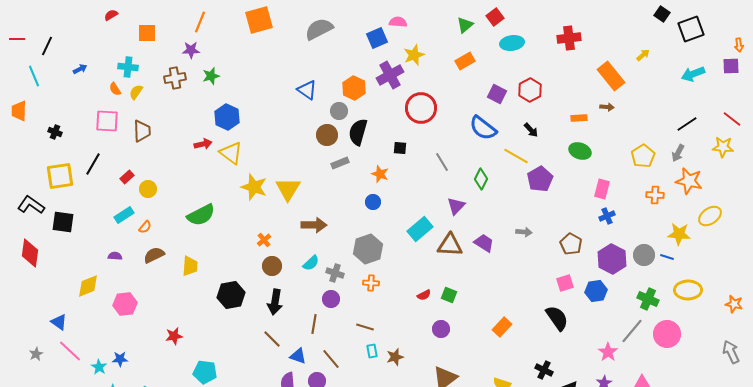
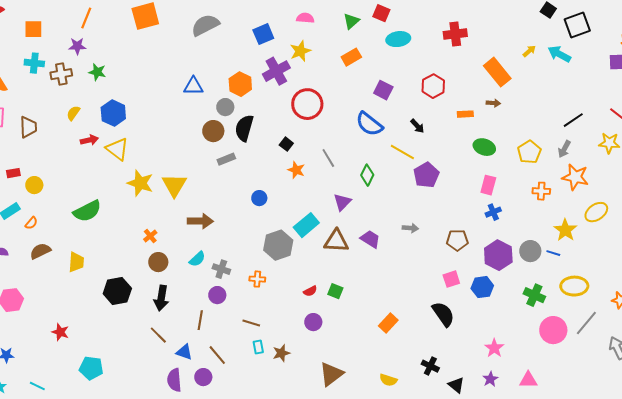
red square: (495, 17) -> (381, 13), turned -30
pink semicircle: (398, 22) -> (305, 18), moved
cyan cross: (128, 67) -> (34, 63), moved
cyan arrow: (693, 74) -> (559, 54), moved, turned 50
green star: (211, 76) -> (97, 72), turned 30
blue triangle: (307, 90) -> (193, 86), turned -35
red hexagon: (530, 90) -> (433, 86), moved
yellow semicircle: (136, 92) -> (73, 113), moved
black square: (400, 148) -> (286, 144), turned 32
green ellipse: (580, 151) -> (484, 147), moved
orange star: (380, 174) -> (296, 170), moved
red rectangle: (127, 177) -> (13, 173), turned 32
yellow star: (679, 234) -> (565, 230), turned 30
brown pentagon: (571, 244) -> (457, 240), turned -30
gray hexagon: (368, 249) -> (278, 245), moved
purple circle: (441, 329) -> (313, 322), moved
gray line: (632, 331) -> (586, 323), moved
red star: (174, 336) -> (60, 332), turned 30

